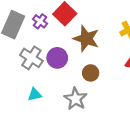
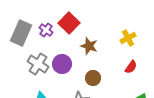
brown star: (86, 39) -> (89, 46), size x0.7

